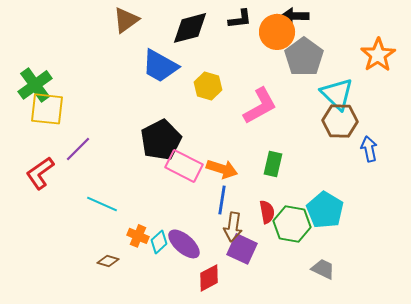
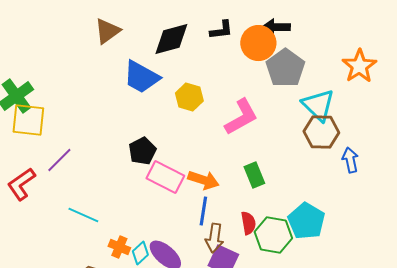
black pentagon: (161, 140) -> (142, 151), size x0.7
green rectangle: (273, 164) -> (254, 175), turned -35

